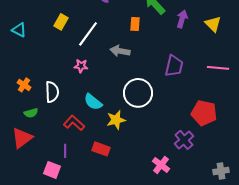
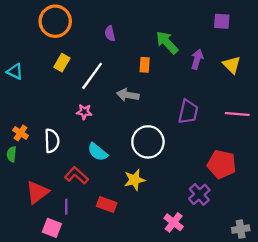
green semicircle: (31, 113) -> (12, 154), moved, turned 112
yellow star: (116, 120) -> (135, 180), moved
red triangle: (22, 138) -> (37, 192), moved

